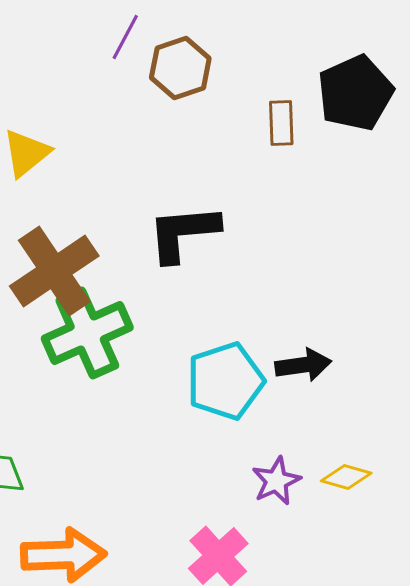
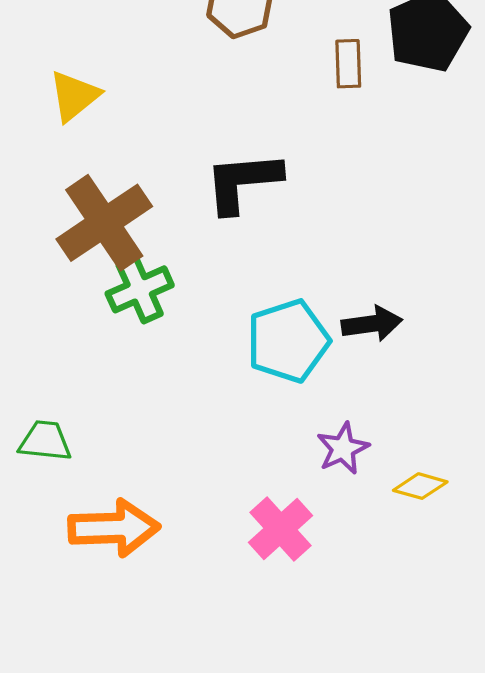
green cross: (87, 333) -> (140, 289), size x0.7
yellow diamond: (346, 477) -> (420, 486), moved

